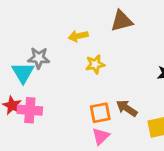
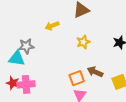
yellow star: (95, 64) -> (83, 42), moved
cyan triangle: (23, 73) -> (17, 58), turned -42

